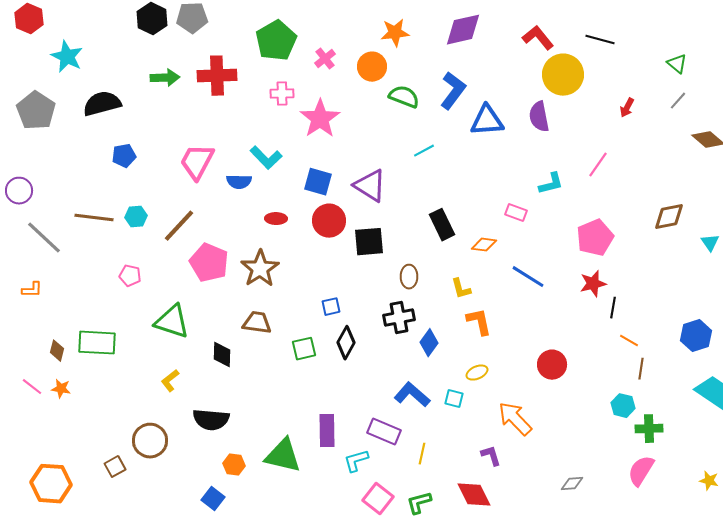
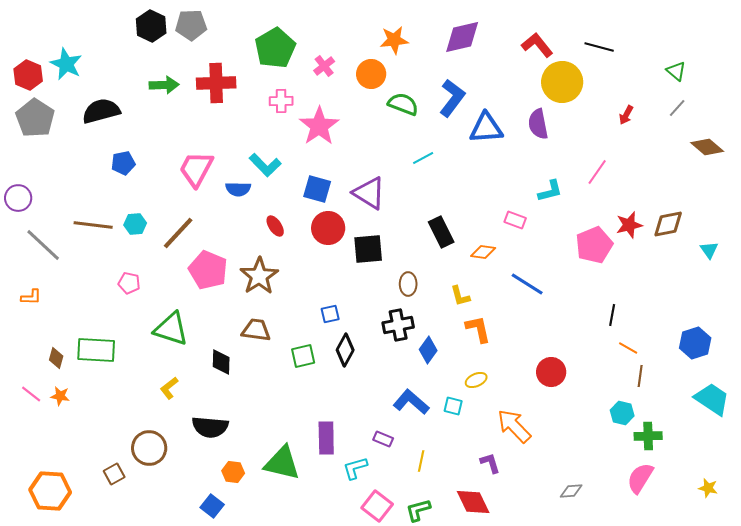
red hexagon: (29, 19) -> (28, 75), moved
red ellipse: (276, 219) -> (275, 226), turned 55
red star: (593, 284) -> (629, 225), moved
purple rectangle: (384, 432) -> (383, 439), size x0.6

